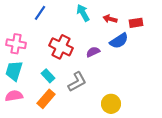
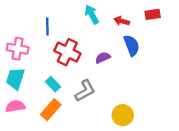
blue line: (40, 13) -> (47, 27), moved, turned -35
red rectangle: (136, 23) -> (153, 14), moved
blue semicircle: (119, 41) -> (132, 45), turned -78

